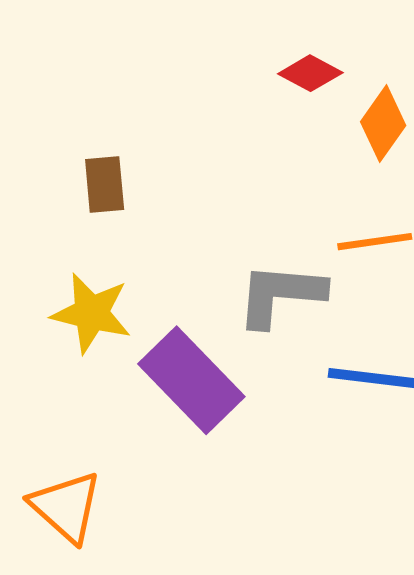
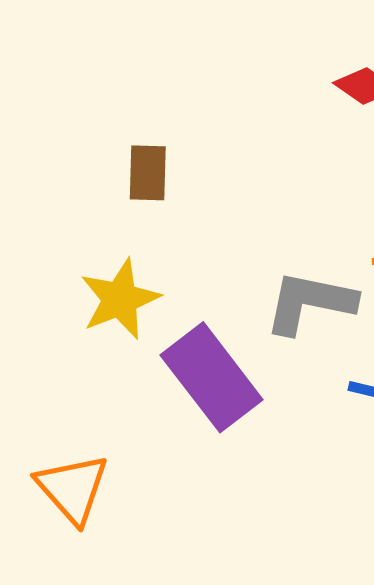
yellow star: (91, 313) -> (120, 299), turned 30

